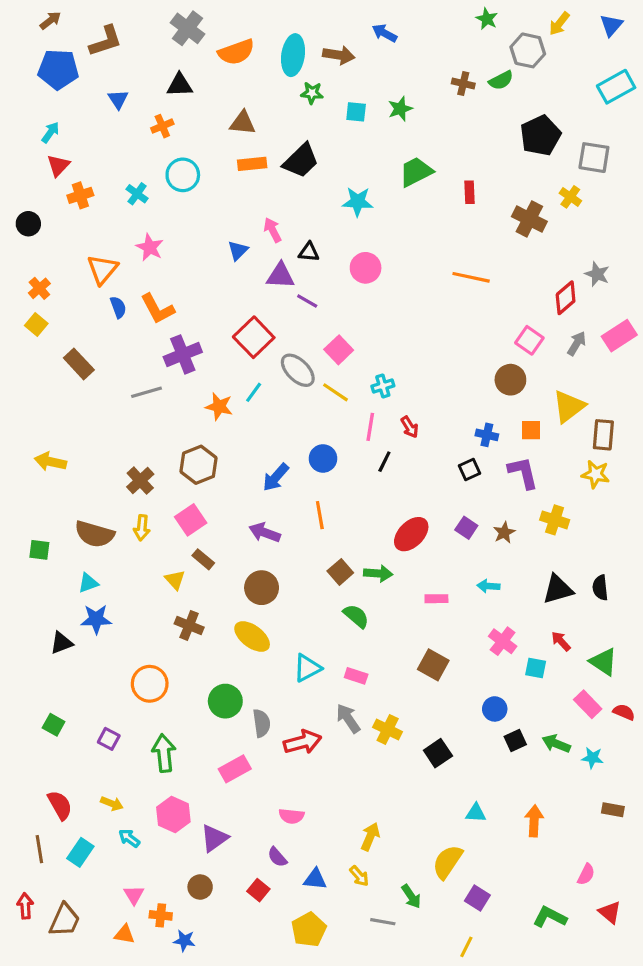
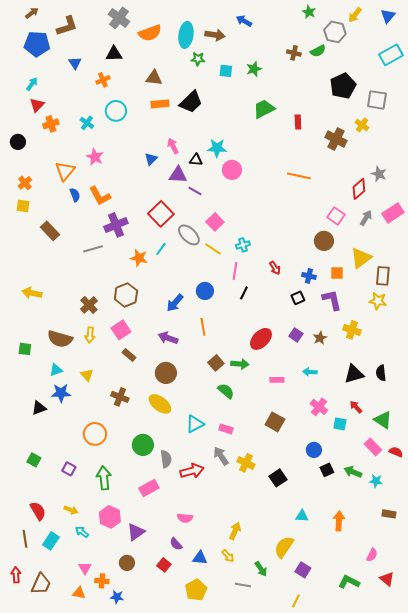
cyan star: (358, 202) -> (217, 148), moved
yellow square: (36, 325) -> (23, 206), turned -32
red arrow: (410, 427) -> (275, 268), moved
yellow triangle: (175, 580) -> (87, 375), moved

